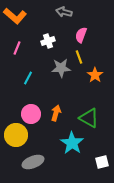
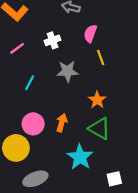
pink line: (17, 48) -> (17, 48), turned 32
yellow line: (79, 57) -> (101, 58), moved
orange star: (95, 75) -> (97, 100), moved

